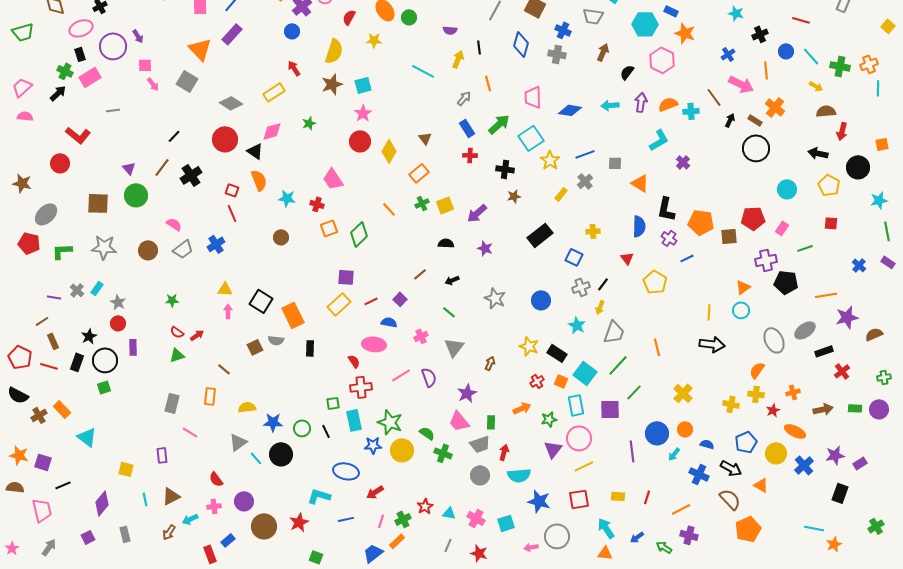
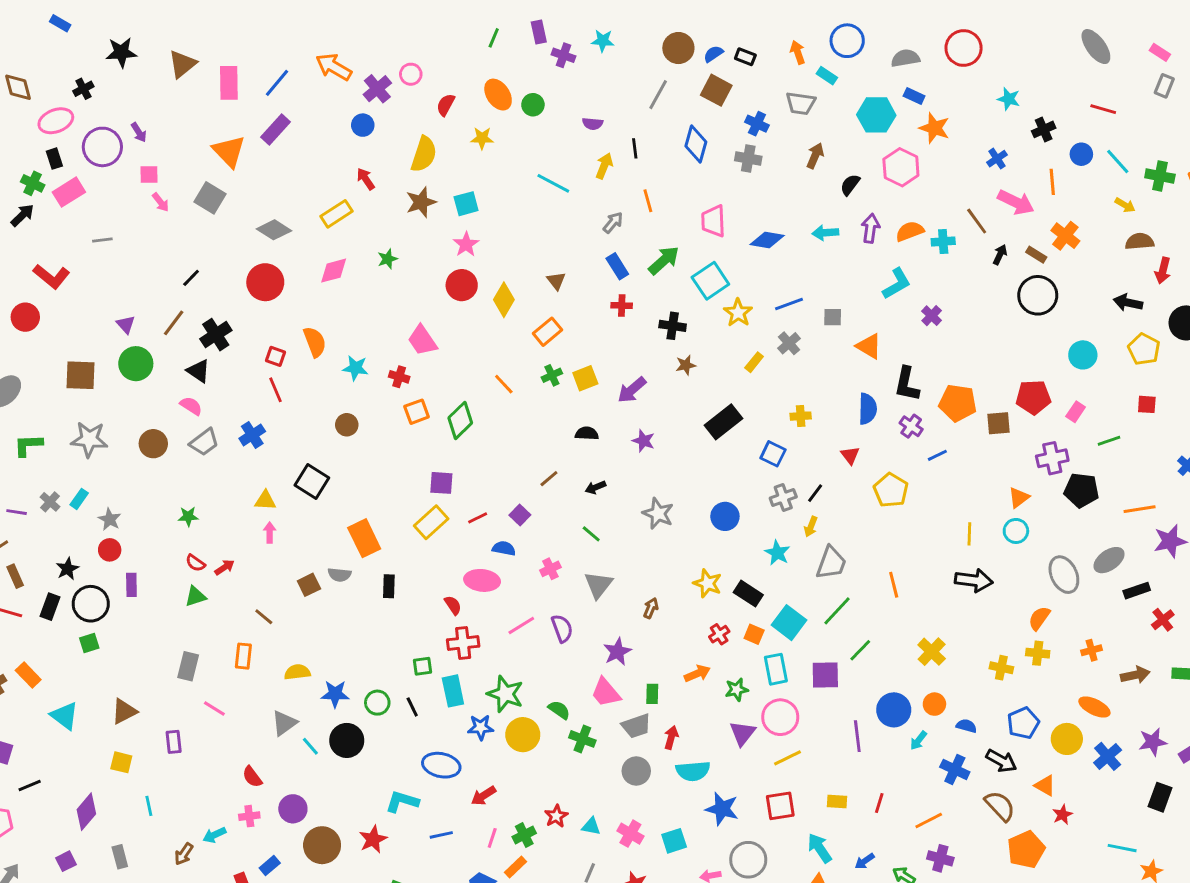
black triangle: (255, 151) -> (198, 371), moved
black square: (261, 301) -> (312, 482), moved
red star: (773, 410) -> (1062, 815), moved
brown triangle: (171, 496) -> (124, 711), moved

